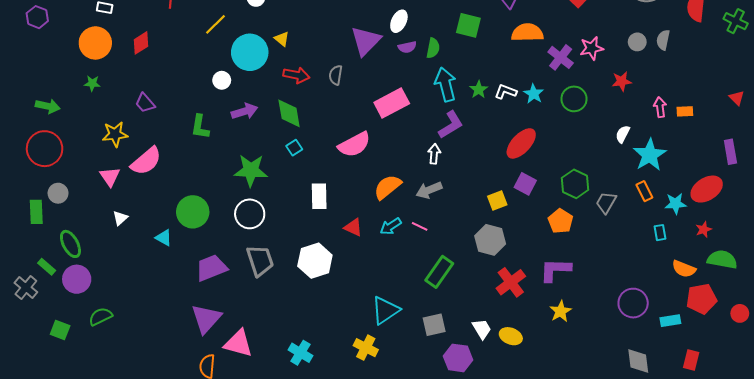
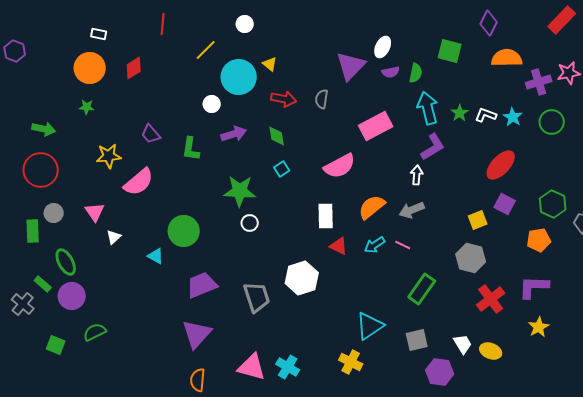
purple hexagon: (37, 17) -> (15, 51), moved
purple cross: (561, 57) -> (539, 82), turned 35
purple trapezoid: (145, 103) -> (151, 134), moved
green diamond: (289, 113) -> (277, 136), size x0.7
pink triangle: (110, 177) -> (95, 212), moved
white rectangle: (319, 196) -> (326, 216), moved
white circle: (250, 214) -> (250, 223), moved, size x0.6
orange pentagon: (561, 221) -> (539, 240), turned 30
gray trapezoid: (260, 261) -> (257, 297), moved
pink triangle: (238, 343) -> (252, 367), moved

